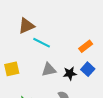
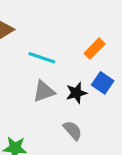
cyan line: (42, 43) -> (42, 58), moved

